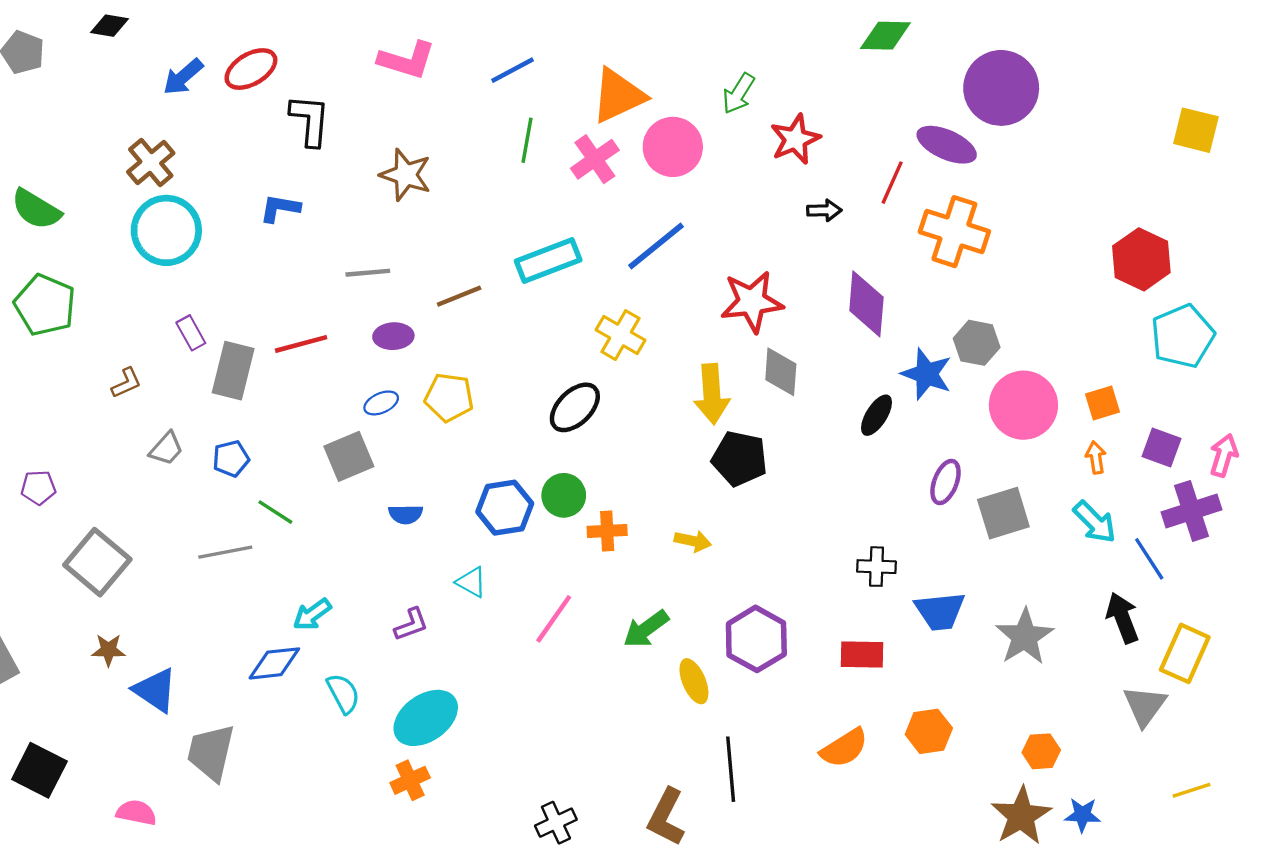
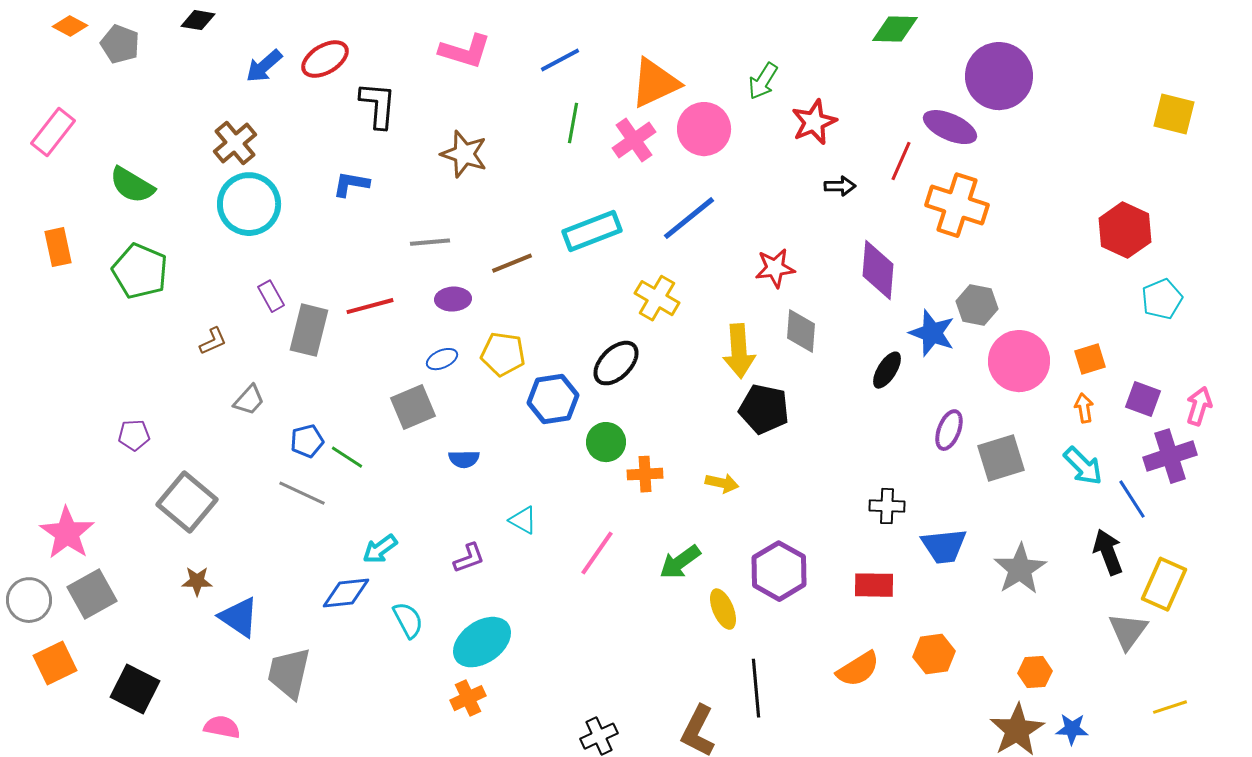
red star: (752, 302) -> (775, 268), size x0.7
cyan pentagon: (1183, 336) -> (1162, 299), size x0.7
blue pentagon: (231, 459) -> (307, 441), moved
blue hexagon: (505, 508) -> (553, 399), moved
gray line: (225, 552) -> (302, 493), turned 36

